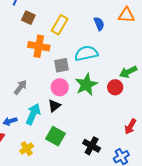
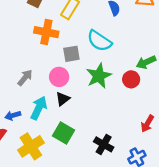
cyan semicircle: (86, 53) -> (99, 41), turned -135
pink circle: (60, 87) -> (59, 77), moved
yellow cross: (27, 149) -> (31, 146), size x1.6

